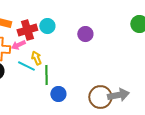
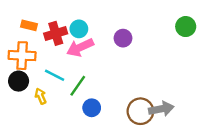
pink arrow: (18, 45) -> (80, 47), moved, size x1.6
yellow arrow: (36, 58) -> (41, 96), moved
green line: (46, 75) -> (78, 86), turned 36

